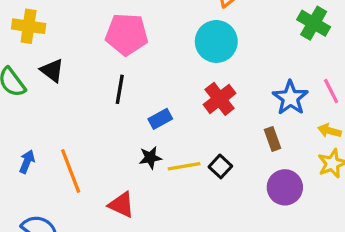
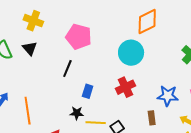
yellow cross: (29, 26) -> (33, 21), moved
blue star: (290, 98) -> (168, 96), turned 30
blue rectangle: (160, 119) -> (88, 91), turned -56

